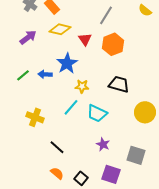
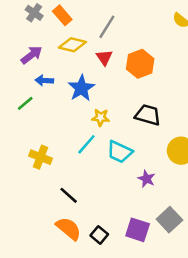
gray line: (106, 15) -> (107, 27), moved
blue arrow: (45, 74) -> (44, 80), moved
purple star: (103, 144) -> (146, 179), moved
gray square: (136, 155) -> (169, 220), moved, turned 30
orange semicircle: (57, 173) -> (69, 229), size x1.5

